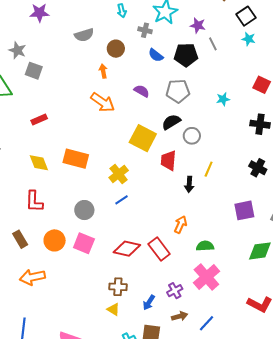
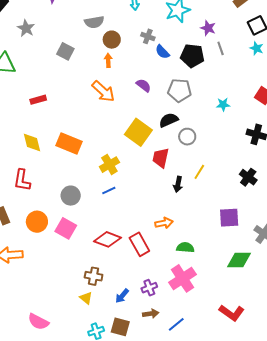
gray cross: (145, 30) -> (148, 36), moved
brown circle: (116, 49) -> (112, 40), moved
gray square: (34, 71) -> (65, 51), moved
orange arrow: (181, 225) -> (164, 223), turned 48

